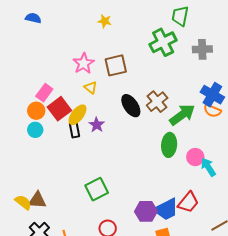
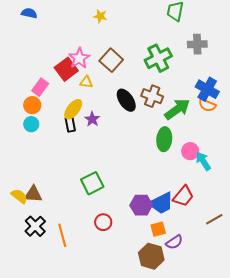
green cross: (163, 42) -> (158, 58), moved
brown square: (116, 65) -> (111, 60), turned -35
yellow triangle: (91, 88) -> (86, 82), turned -32
brown cross: (157, 102) -> (152, 96), turned -30
red square: (59, 109) -> (66, 69), moved

